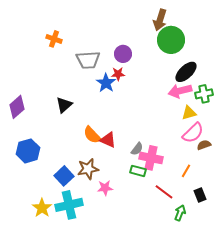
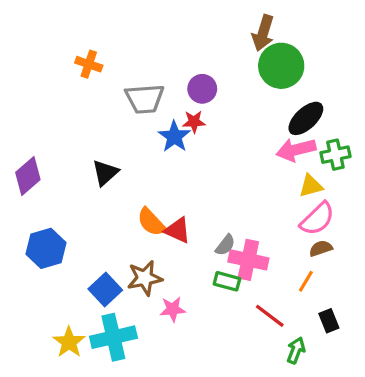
brown semicircle: (204, 145) -> (321, 248), moved

